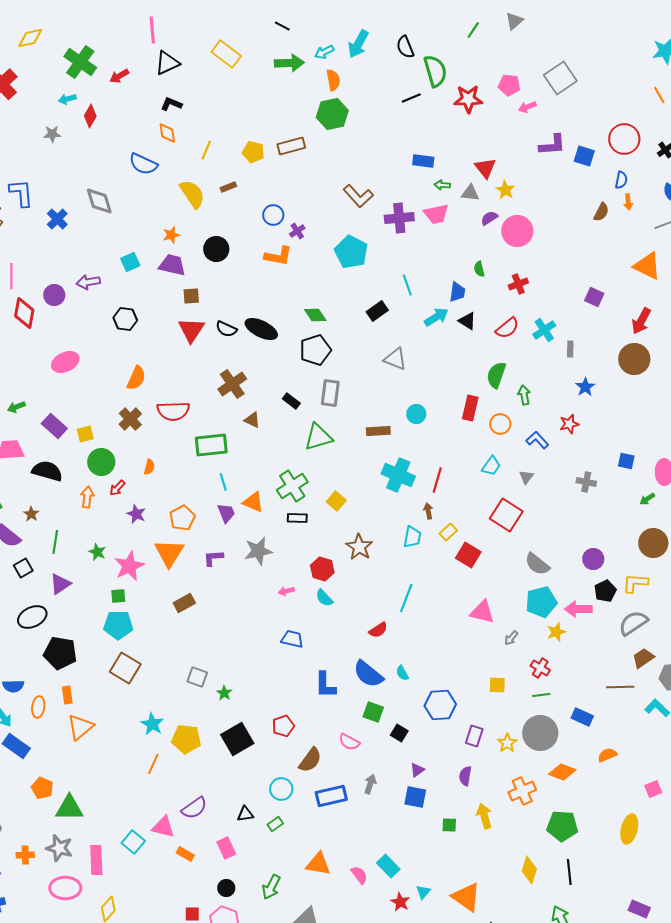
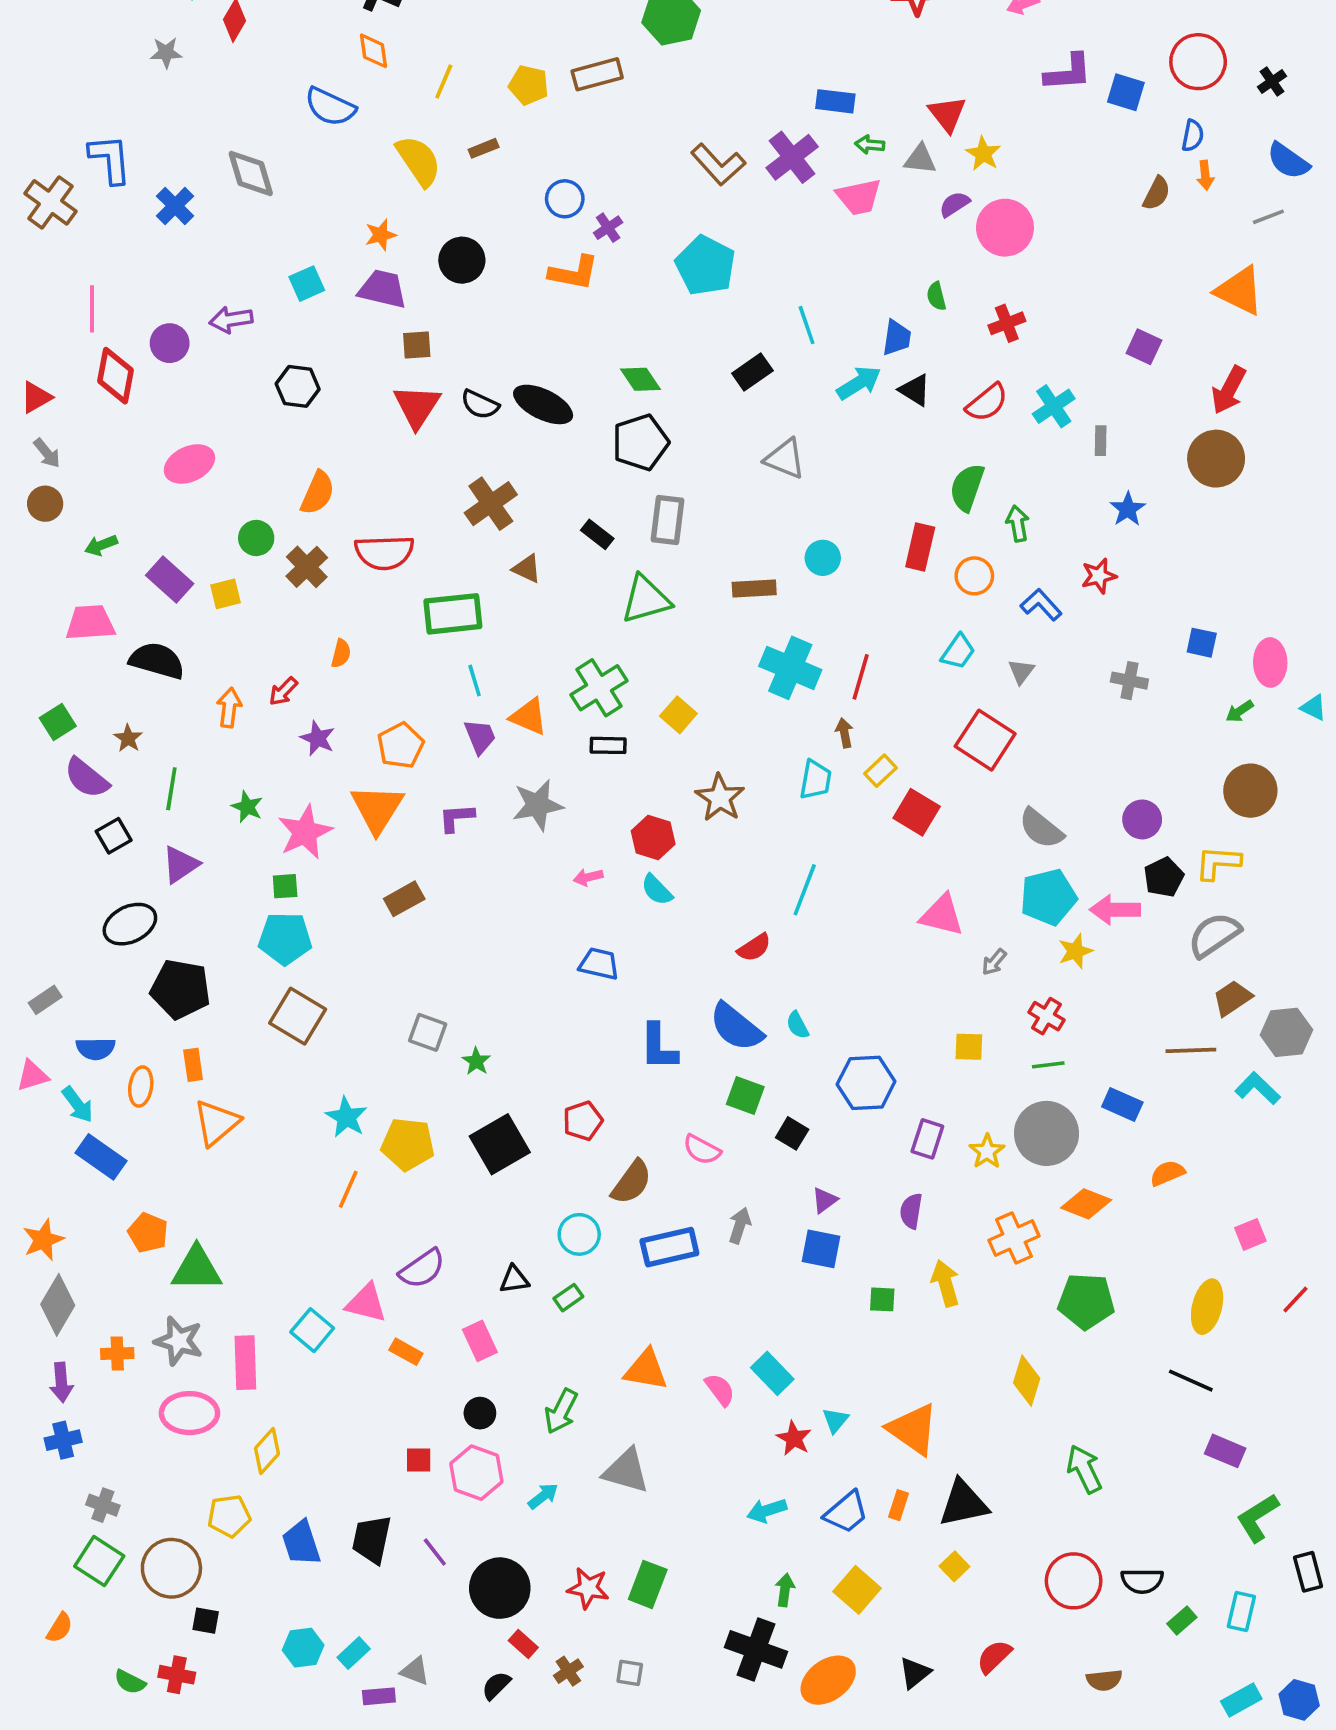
purple cross: (399, 218) -> (792, 157), moved, turned -32
green circle: (101, 462) -> (256, 538), moved, size x0.7
black line: (569, 872) -> (1191, 1381), moved, turned -60

